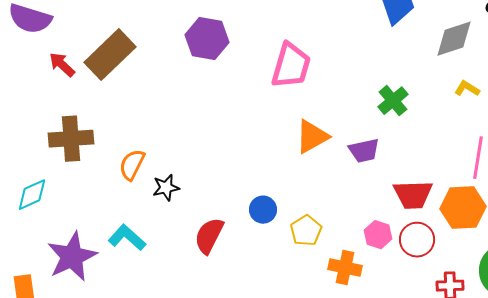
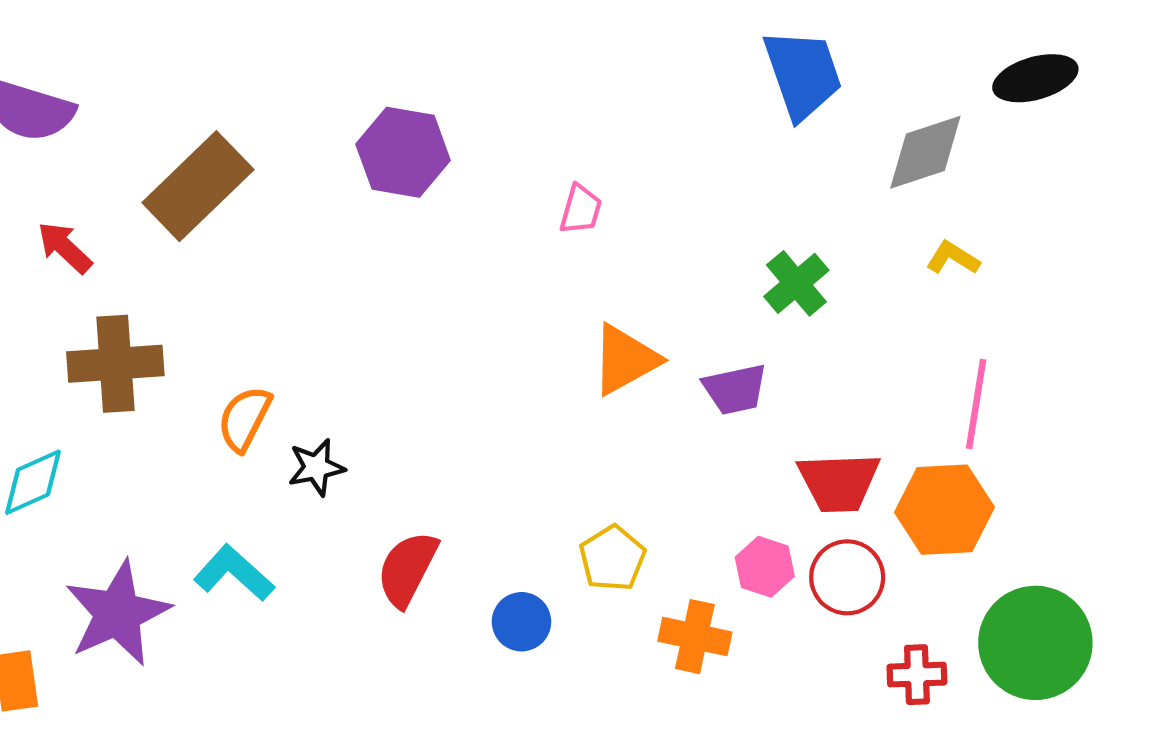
red arrow: (62, 65) -> (65, 247), moved
pink trapezoid: (291, 66) -> (581, 209), size x0.5
blue circle: (263, 210) -> (521, 622), moved

